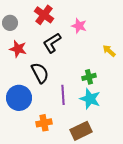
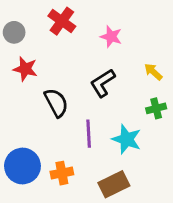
black L-shape: (52, 43) -> (103, 83), moved
green cross: (89, 77) -> (156, 108), moved
blue circle: (19, 98) -> (22, 166), moved

